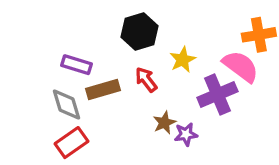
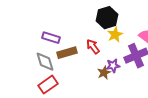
black hexagon: (139, 31) -> (107, 18), moved
purple star: (186, 134) -> (113, 66), moved

